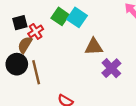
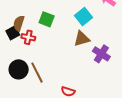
cyan square: (77, 17) -> (83, 17), moved, turned 30
red cross: (36, 31) -> (28, 37), turned -32
brown semicircle: (25, 45) -> (19, 23), moved

